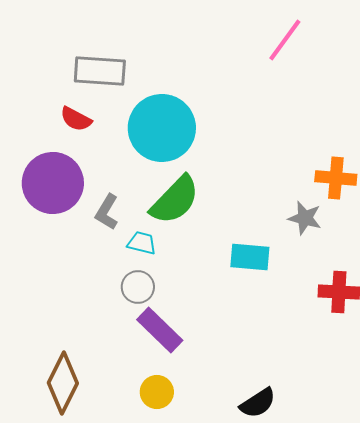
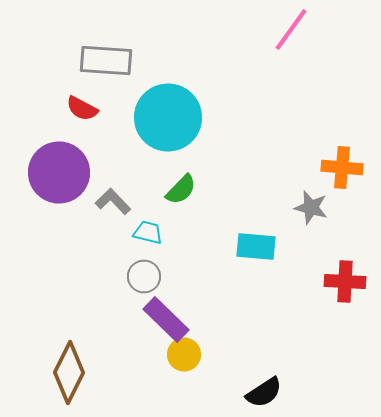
green semicircle: (175, 200) -> (181, 190), size x0.6
gray L-shape: (107, 212) -> (113, 202), turned 105
yellow circle: (157, 392) -> (184, 354), moved

